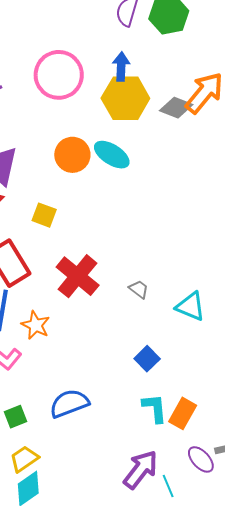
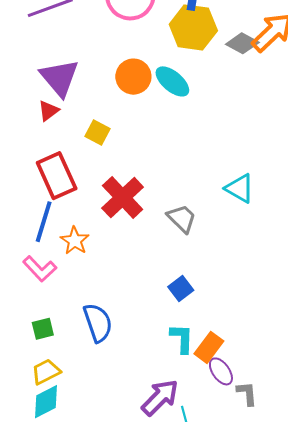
gray trapezoid: (139, 289) -> (182, 218), size x1.5
cyan triangle: (191, 306) -> (240, 188), moved
blue semicircle: (69, 403) -> (98, 323), turned 84
purple ellipse: (201, 459) -> (221, 371), moved

